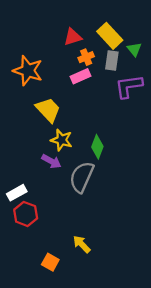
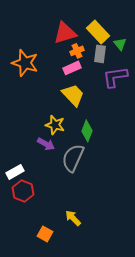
red triangle: (73, 37) -> (65, 33), size x1.4
yellow trapezoid: (48, 110) -> (73, 95), moved

